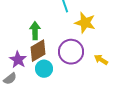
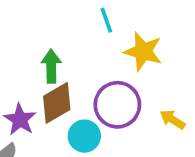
cyan circle: (44, 69) -> (84, 136), moved

